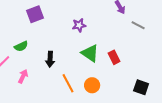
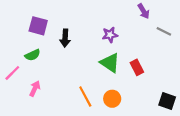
purple square: (35, 14) -> (38, 26), moved, turned 36
purple star: (79, 25) -> (110, 35), moved
black arrow: (50, 59) -> (65, 38), moved

